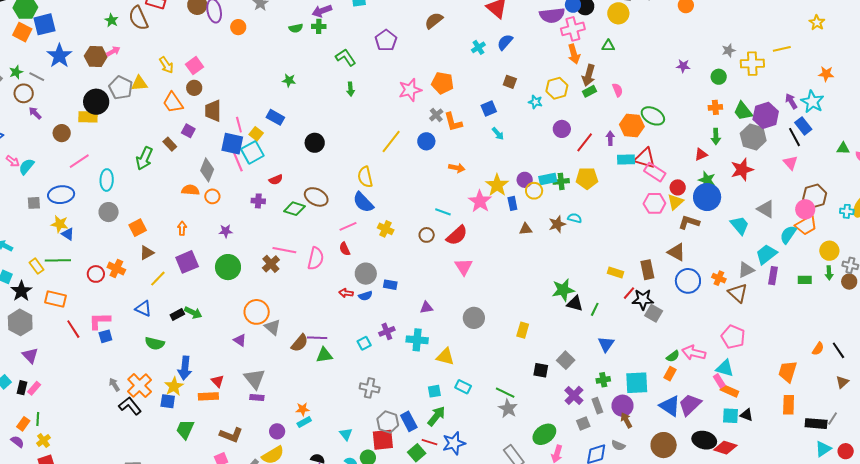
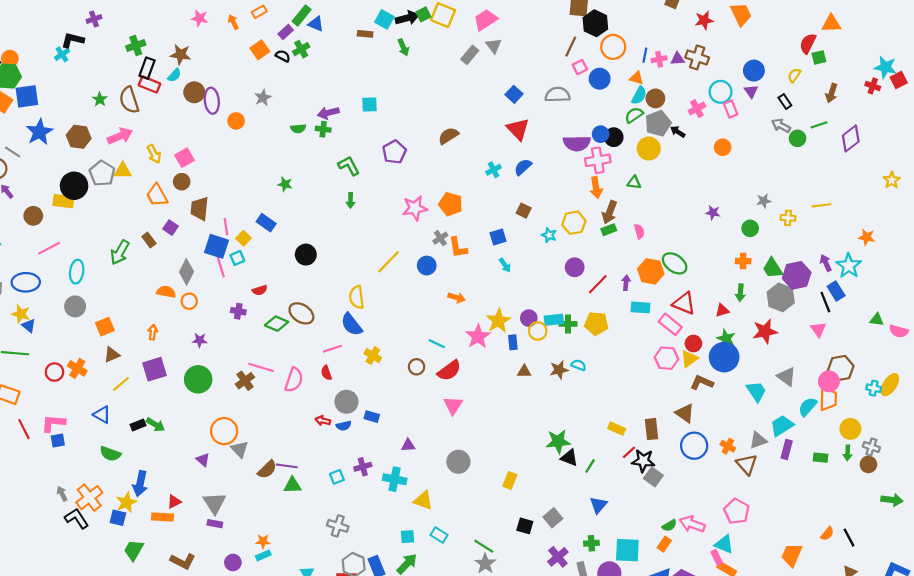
yellow star: (817, 23) -> (892, 180), moved
pink arrow: (113, 51) -> (120, 136), moved, size x1.6
yellow cross: (752, 64) -> (788, 218), size x0.6
cyan square: (252, 152) -> (237, 258), size x0.6
red triangle: (645, 158) -> (684, 303), moved
orange trapezoid: (806, 225) -> (828, 399), turned -65
red triangle: (218, 381) -> (174, 502), turned 40

